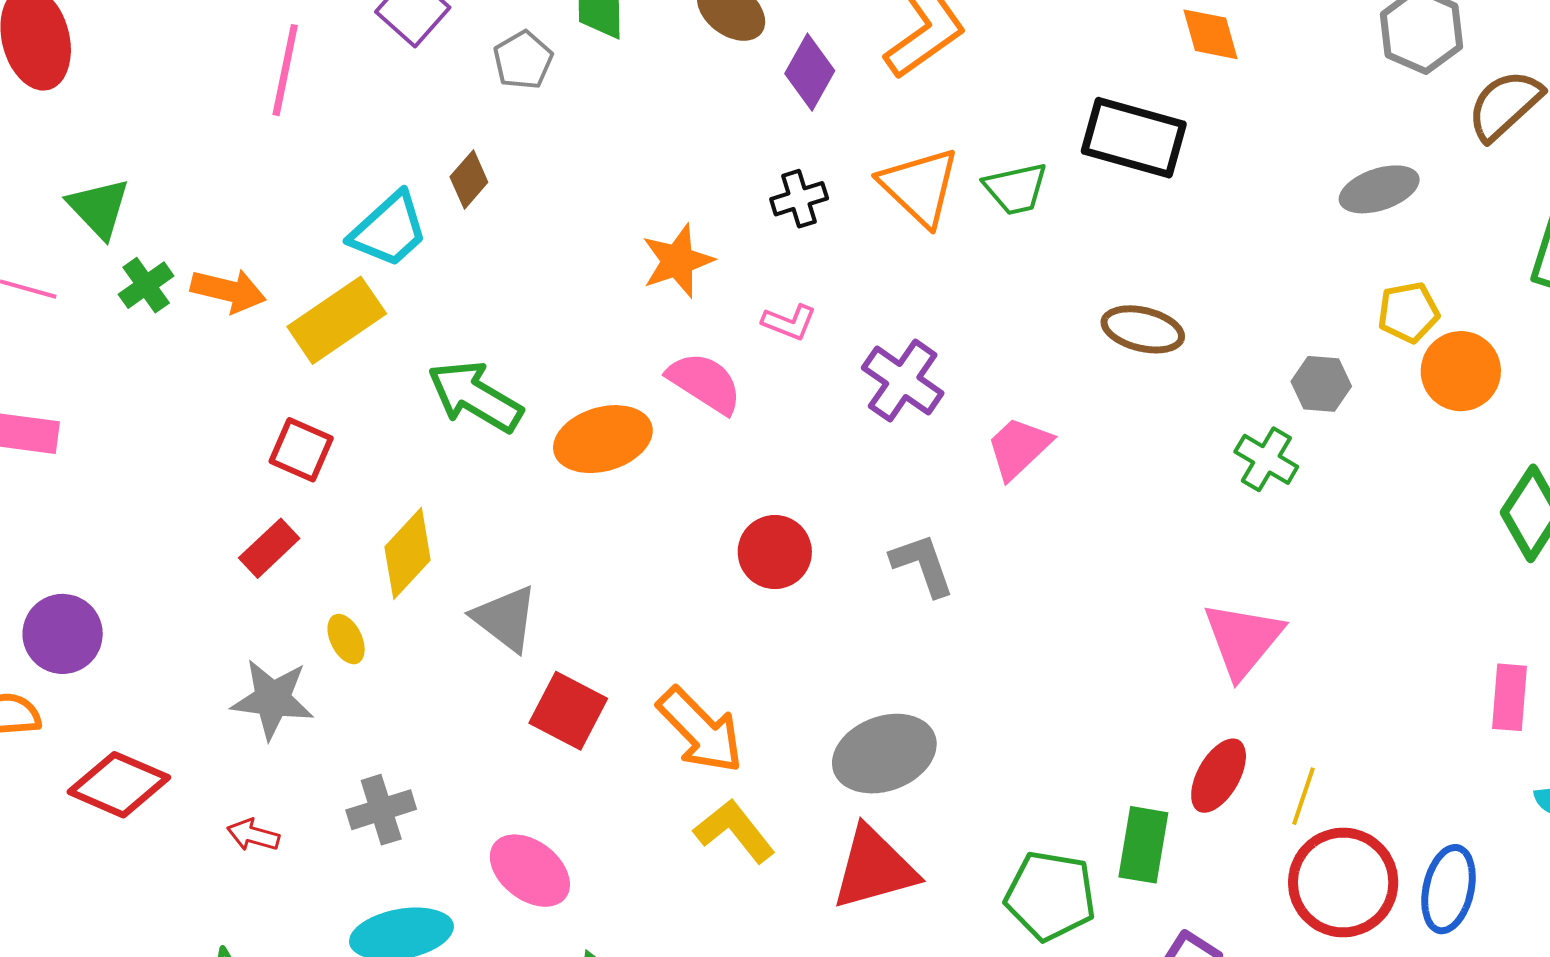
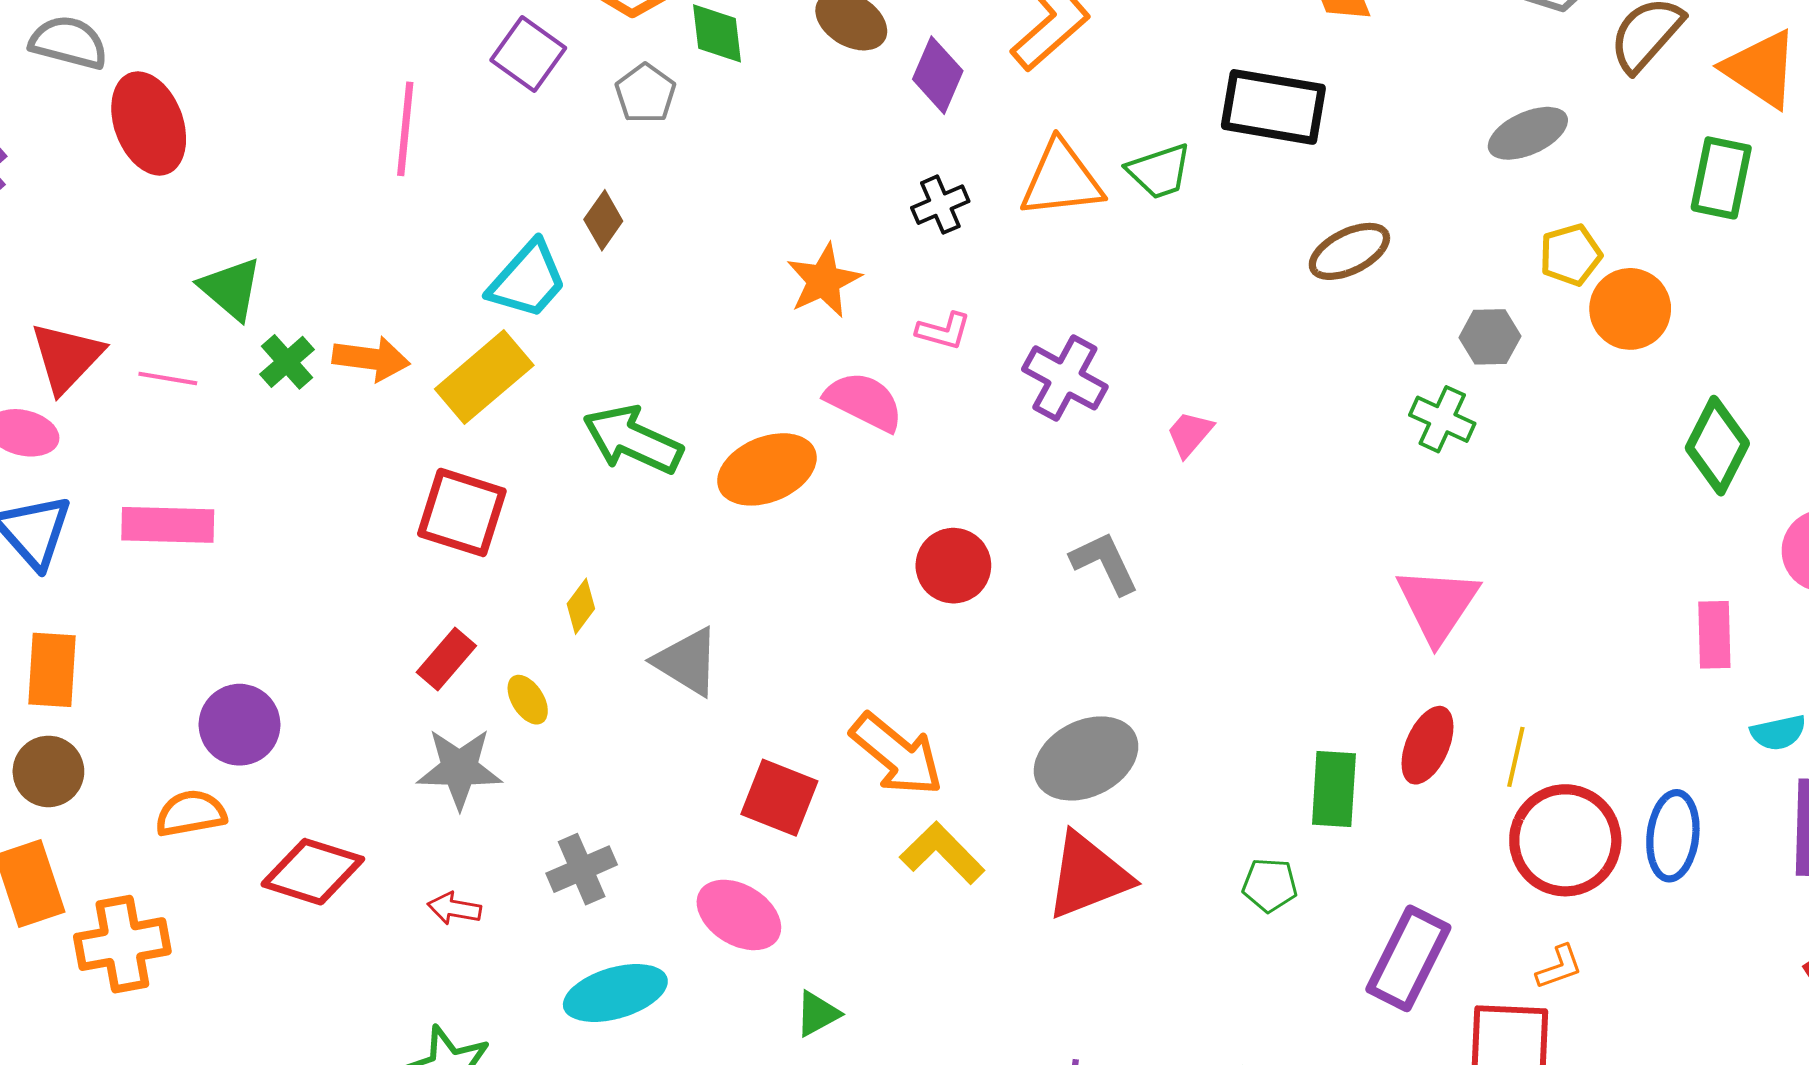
orange triangle: (920, 187) -> (1061, 179), turned -44
brown ellipse: (1143, 329) -> (1349, 251), moved, turned -34
pink trapezoid: (1019, 448) -> (1190, 434), size x0.7
red square: (301, 450) -> (462, 512), size x1.4
red rectangle: (269, 548) -> (446, 659), moved
yellow diamond: (408, 553) -> (581, 606), size x0.6
red square: (568, 711) -> (779, 798), moved
green rectangle: (1143, 845) -> (1334, 789), moved
green pentagon: (1050, 896) -> (1270, 885), size x0.6

